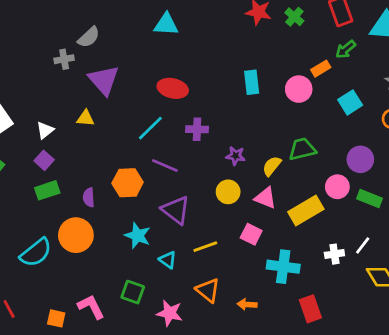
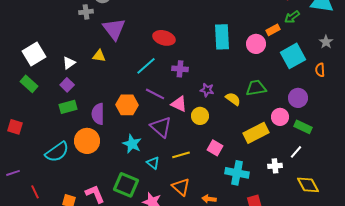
cyan rectangle: (252, 82) -> (222, 37), size x1.4
cyan square: (350, 102) -> (293, 56), size x1.4
yellow semicircle: (272, 166) -> (233, 99), turned 84
purple semicircle: (89, 197) -> (98, 114), size x1.5
pink triangle: (265, 198) -> (179, 104), moved
white line: (363, 245) -> (296, 152), moved
green square: (133, 292) -> (126, 185), size x1.4

